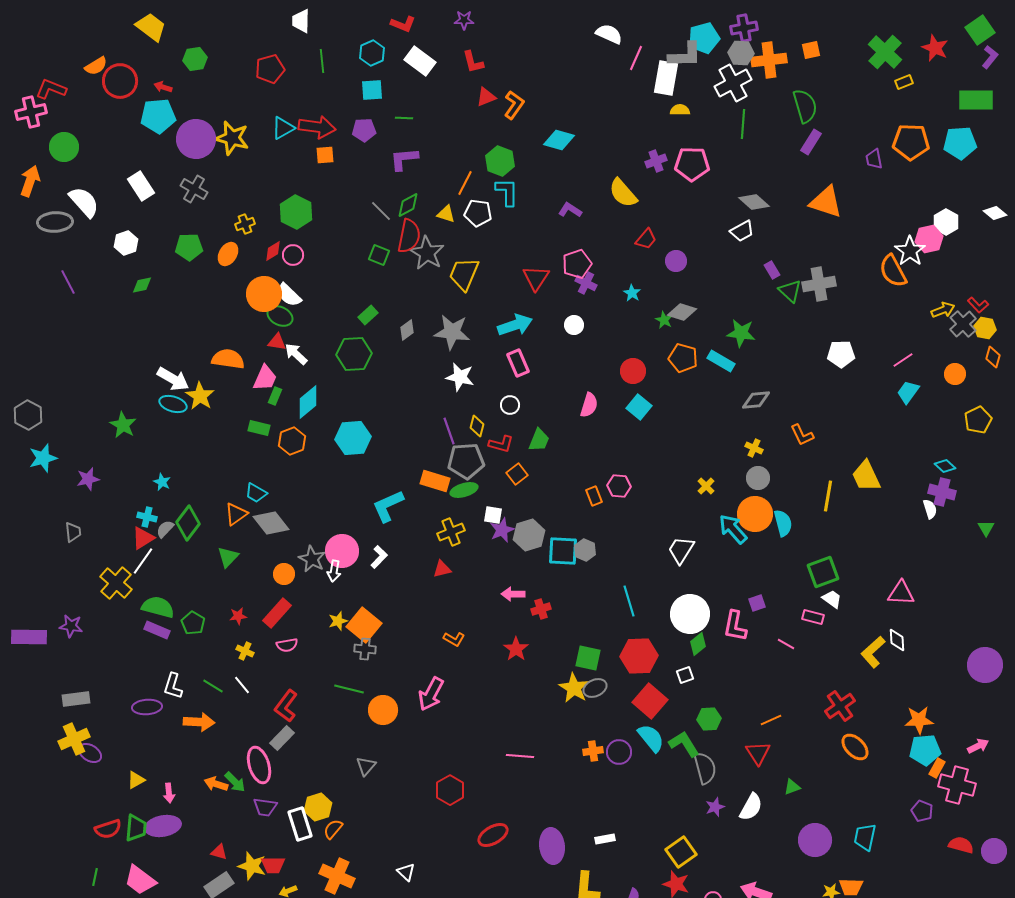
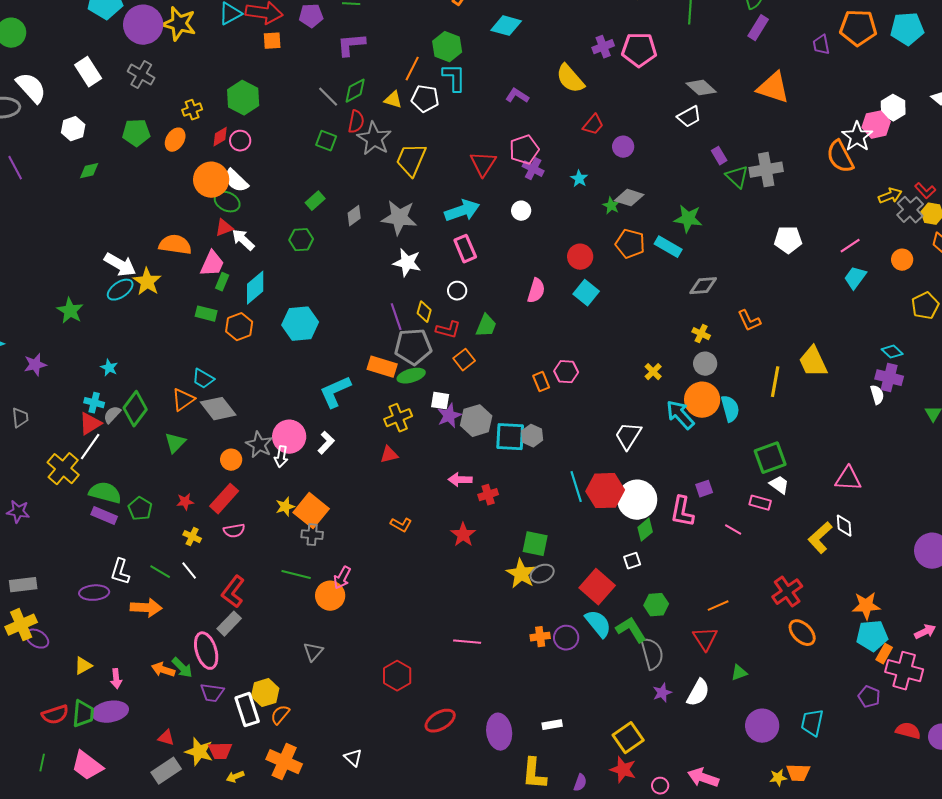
red semicircle: (409, 236) -> (356, 122), size x0.7
red triangle: (277, 342) -> (224, 228), turned -30
green hexagon: (354, 354) -> (301, 240), size x0.7
cyan ellipse: (173, 404) -> (120, 290), turned -52
red hexagon: (639, 656) -> (605, 491), moved
pink arrow: (431, 694) -> (342, 578), moved, size x0.7

